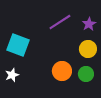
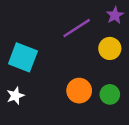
purple star: (89, 24) -> (115, 15), moved
yellow circle: (88, 49) -> (110, 48), moved

